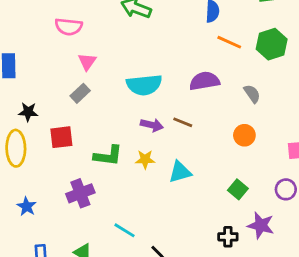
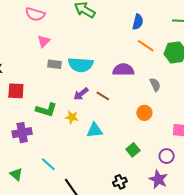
gray rectangle: (80, 93) -> (55, 64), moved, turned 40
purple arrow: (152, 125) -> (81, 94), turned 119
purple star: (261, 225) -> (158, 179), moved
black cross: (228, 237) -> (120, 182), turned -32

